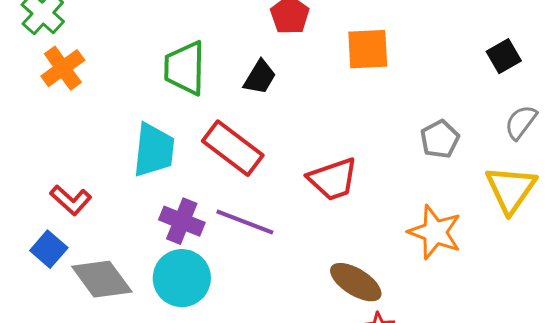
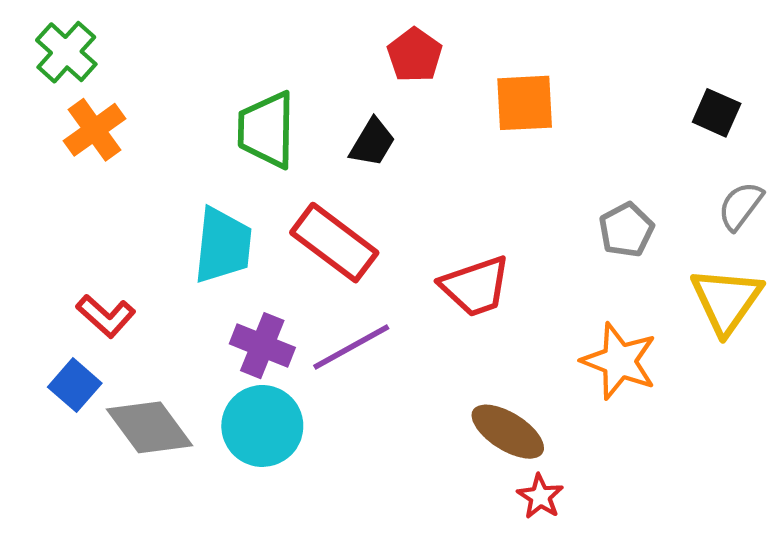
black square: (504, 56) -> (717, 113), turned -36
purple line: (245, 222) -> (351, 347), turned -50

